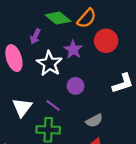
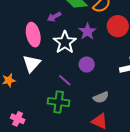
purple arrow: (35, 36) -> (54, 17), turned 32
white triangle: (22, 107) -> (32, 64), moved

